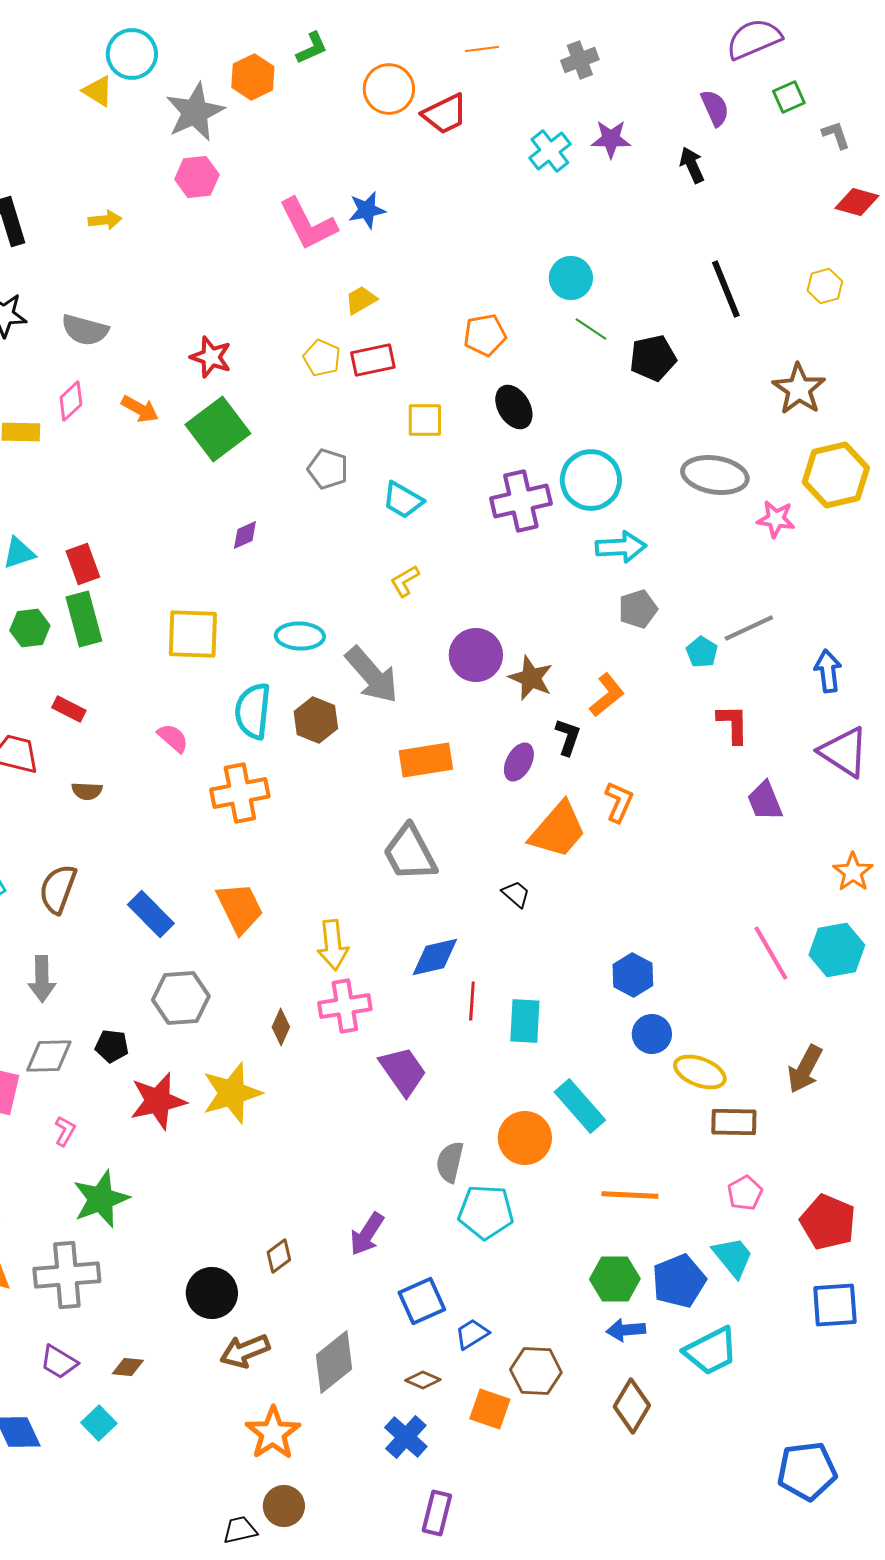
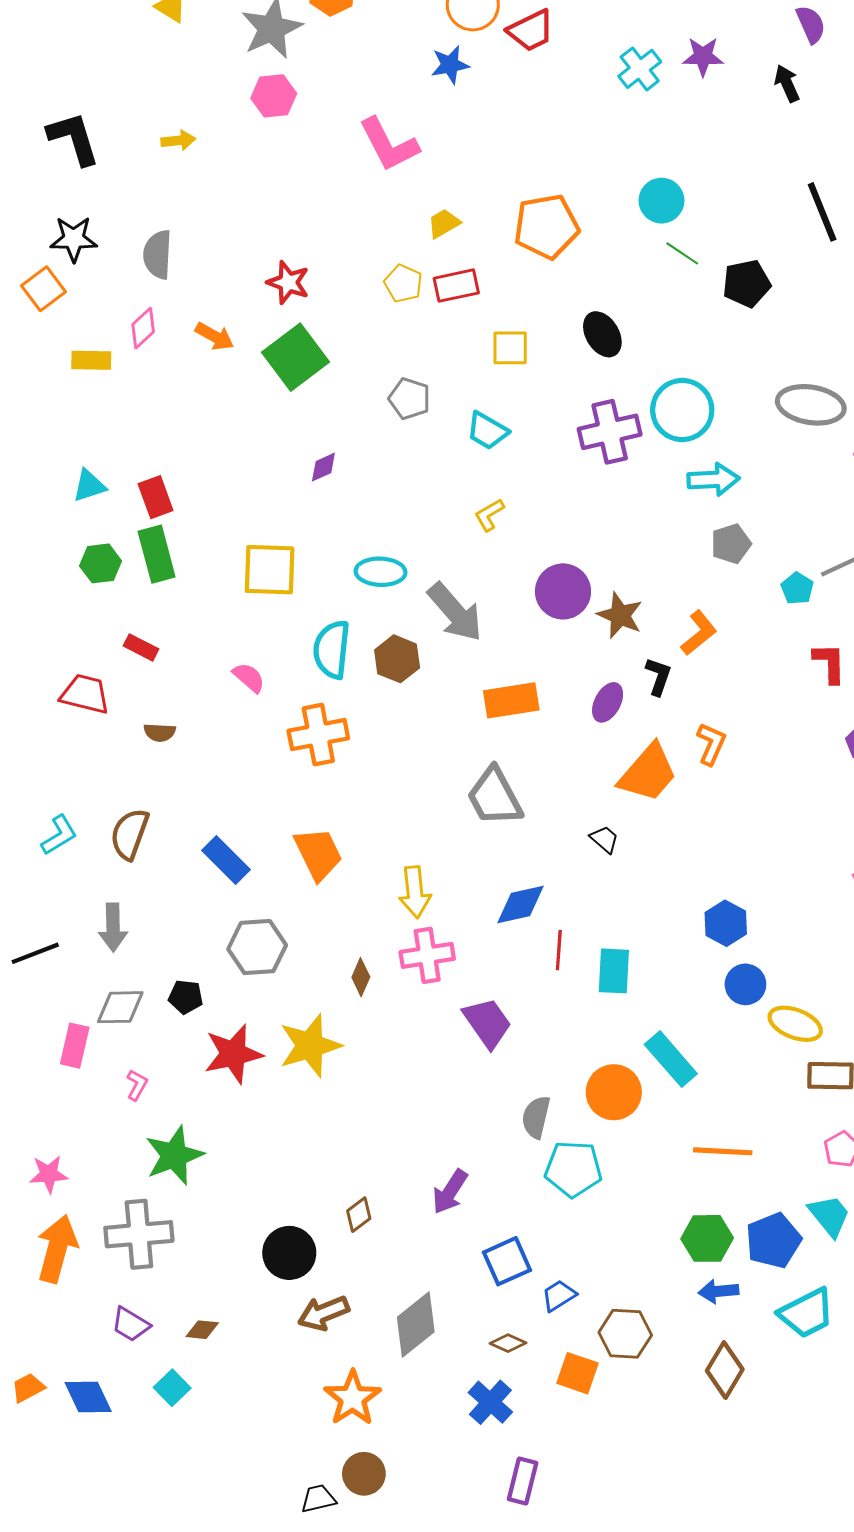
blue star: (367, 210) -> (450, 65), moved
gray semicircle: (85, 330) -> (158, 254), turned 78
orange pentagon: (485, 335) -> (546, 226), moved, size x1.5

